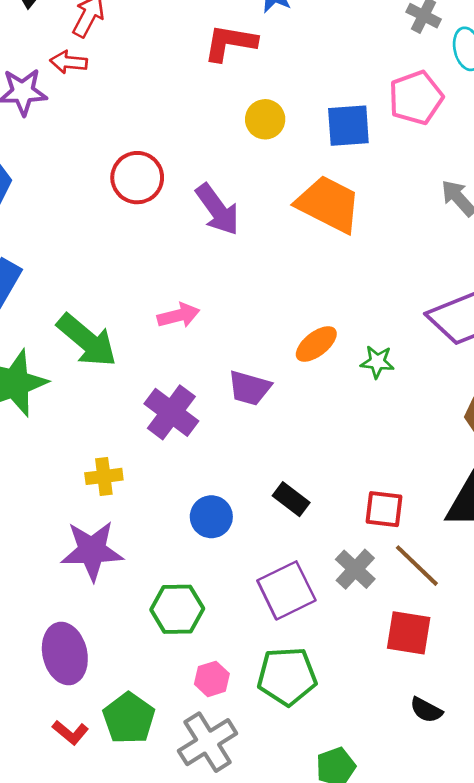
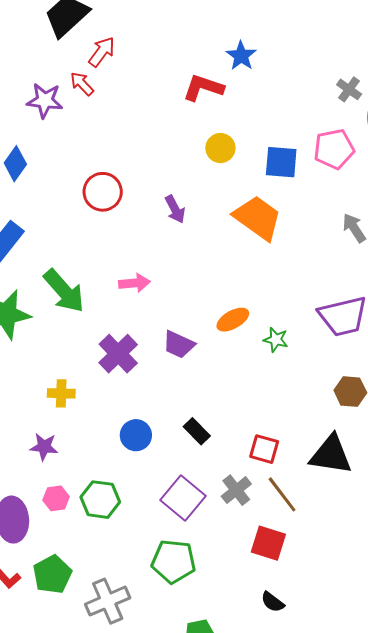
red arrow: (69, 62) -> (82, 84), turned 32
red circle: (137, 178) -> (103, 192), moved
purple arrow: (217, 210) -> (175, 209), size x0.7
purple star: (92, 551) -> (44, 447), size x0.6
purple square: (286, 590) -> (183, 498), turned -33
pink hexagon: (212, 679) -> (56, 498), moved

